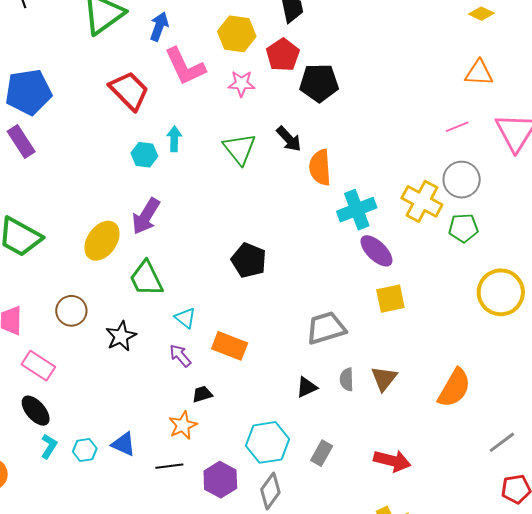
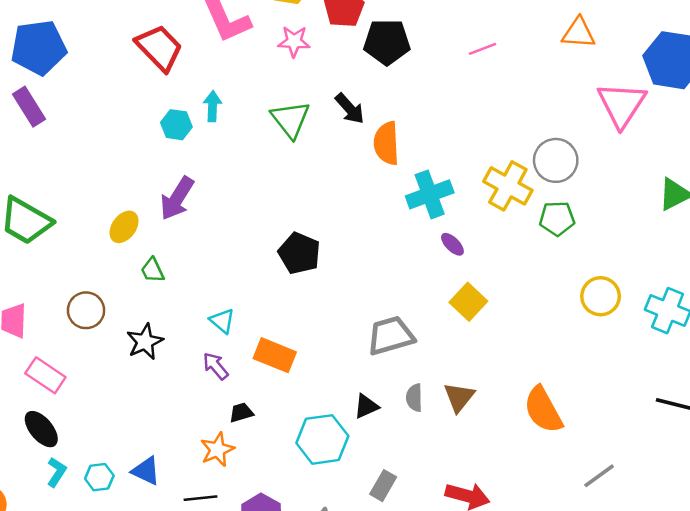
pink line: (457, 127) -> (483, 49), moved
yellow ellipse: (102, 241) -> (124, 227), size x0.7
purple ellipse: (376, 251) -> (452, 244), size x0.6
green trapezoid: (146, 279) -> (152, 270), moved, size x0.6
yellow circle: (501, 292) -> (601, 296), size x0.7
yellow square: (390, 299) -> (468, 302), turned -36
orange semicircle: (454, 388) -> (543, 410), turned 120
cyan hexagon: (268, 442) -> (322, 439), moved

